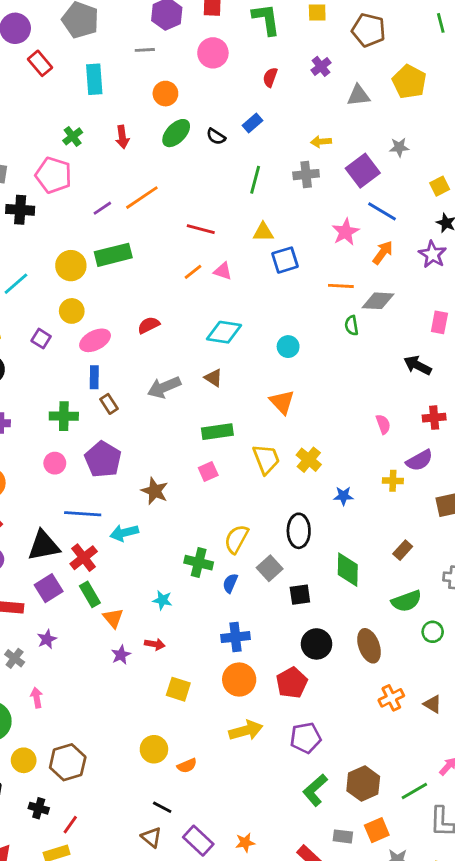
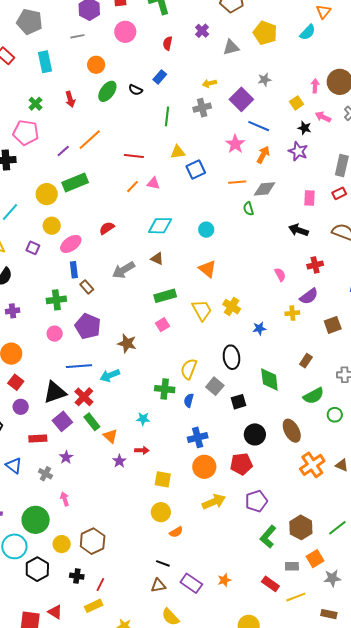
red pentagon: (292, 683) -> (241, 464), turned 30
orange cross: (391, 698) -> (312, 465), size x1.4
yellow circle: (154, 749) -> (161, 512), moved
brown triangle: (151, 837) -> (158, 585), turned -42

